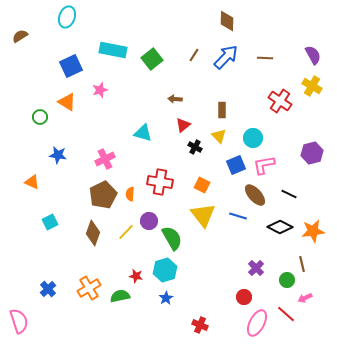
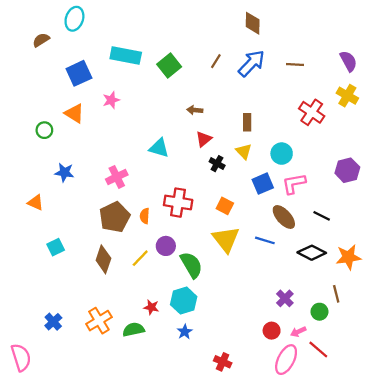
brown semicircle: (20, 36) -> (41, 40), moved
pink arrow: (305, 298) -> (298, 332), moved

